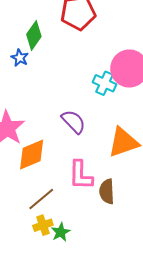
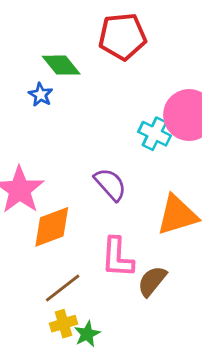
green diamond: (34, 35) -> (61, 65), turned -76
brown semicircle: (107, 191) -> (152, 281), turned 40

